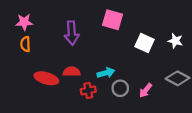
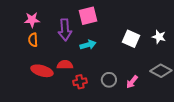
pink square: (113, 20) -> (88, 16), moved, turned -30
pink star: (24, 22) -> (32, 20), moved
orange semicircle: (25, 44) -> (33, 40), moved
cyan arrow: (106, 73) -> (88, 45), moved

